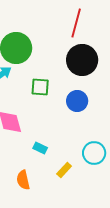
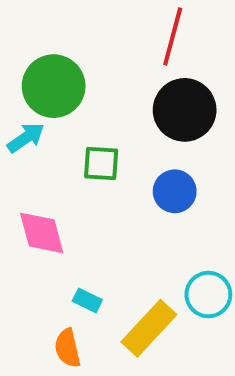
cyan rectangle: (40, 148) -> (87, 300), moved
yellow rectangle: (64, 170) -> (149, 328), size x1.8

